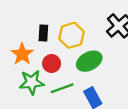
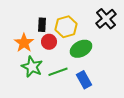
red circle: (52, 63) -> (49, 42), moved
green star: (32, 82) -> (32, 67), turned 30

